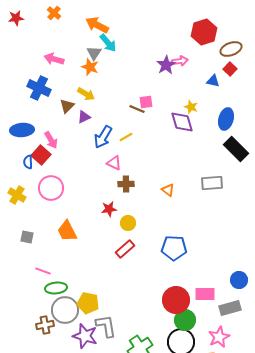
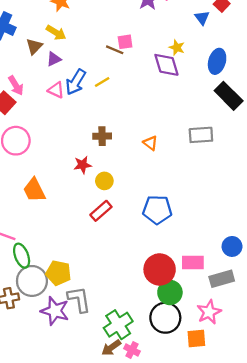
blue triangle: (213, 81) -> (202, 18), turned 40
pink triangle: (114, 163) -> (56, 90), moved
green ellipse: (56, 288) -> (22, 256), turned 75

